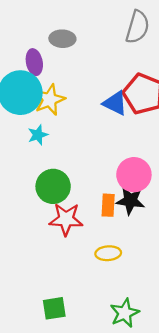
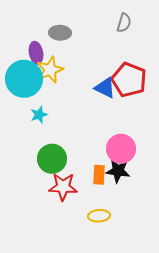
gray semicircle: (137, 27) -> (124, 23), size x0.7
yellow star: (50, 100) -> (50, 70), moved

